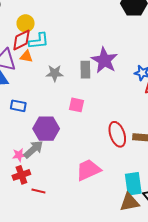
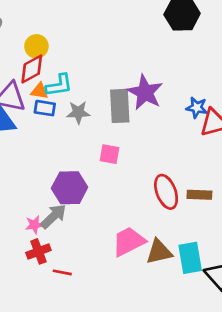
cyan L-shape: (39, 41) -> (59, 85), moved
gray rectangle: (85, 70) -> (120, 106), size x1.4
blue rectangle: (18, 106) -> (45, 108), moved
brown triangle: (129, 202) -> (159, 252), moved

